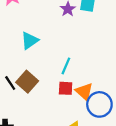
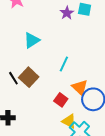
red square: (66, 88) -> (61, 100), moved, turned 32

